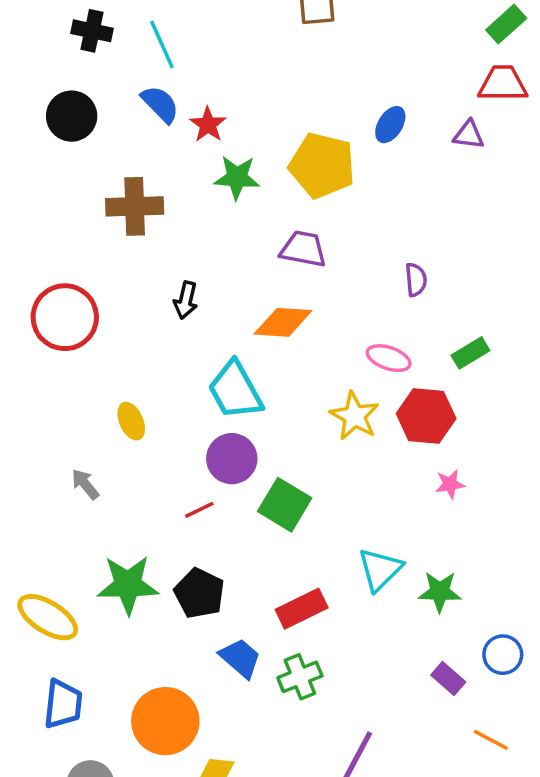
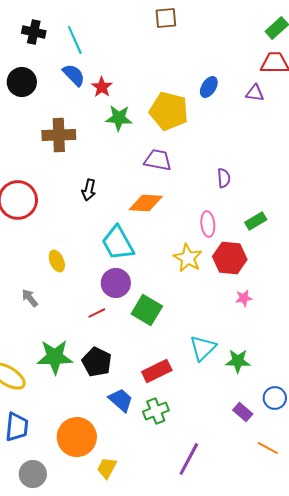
pink ellipse: (389, 358) -> (208, 224), turned 65

